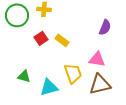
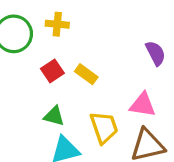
purple semicircle: (105, 27) -> (156, 53), turned -49
green triangle: (24, 76) -> (54, 116), moved

